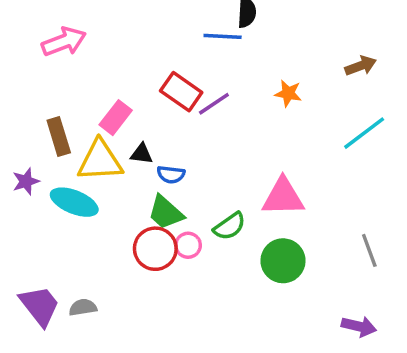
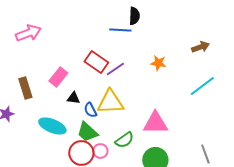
yellow triangle: (100, 161) -> (110, 102), moved
blue semicircle: (171, 174) -> (90, 110), turned 56
cyan ellipse: (74, 202) -> (52, 126), moved

